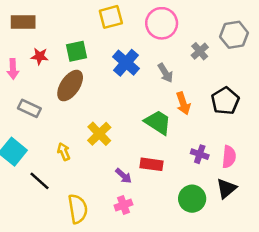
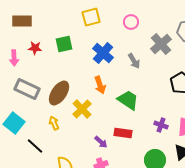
pink circle: (162, 23) -> (131, 22), size x0.6
gray cross: (200, 51) -> (161, 44), size x1.5
brown ellipse: (70, 86) -> (59, 93), moved
orange arrow: (183, 103) -> (100, 85), moved
gray rectangle: (29, 108) -> (27, 89), size x1.4

